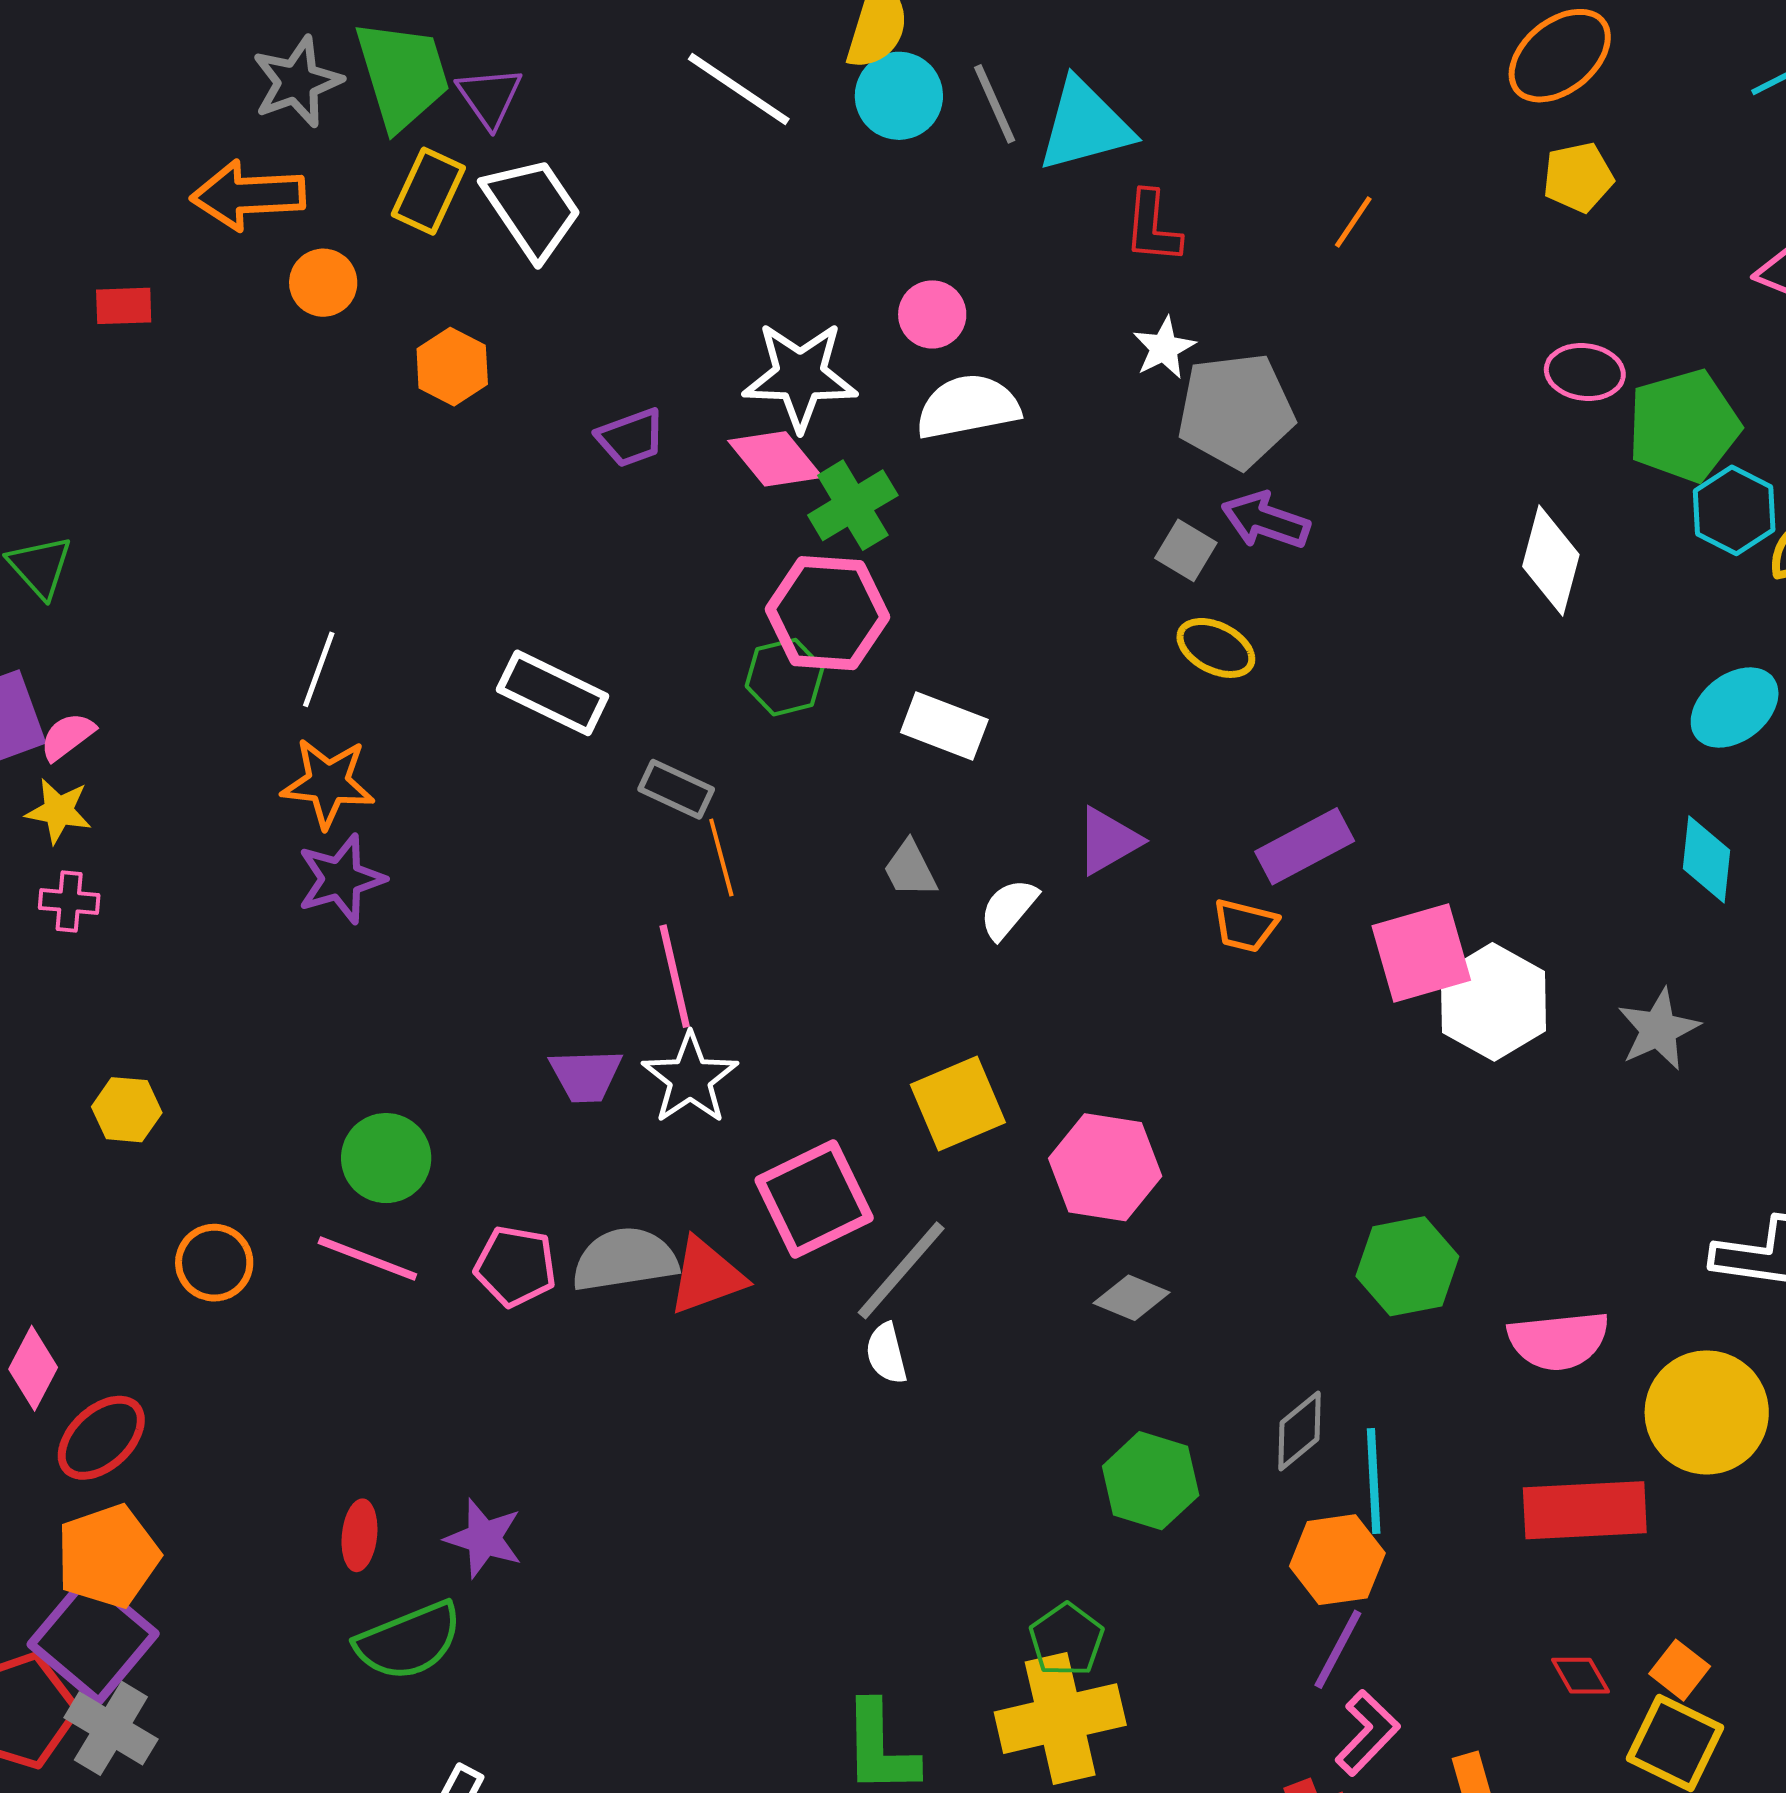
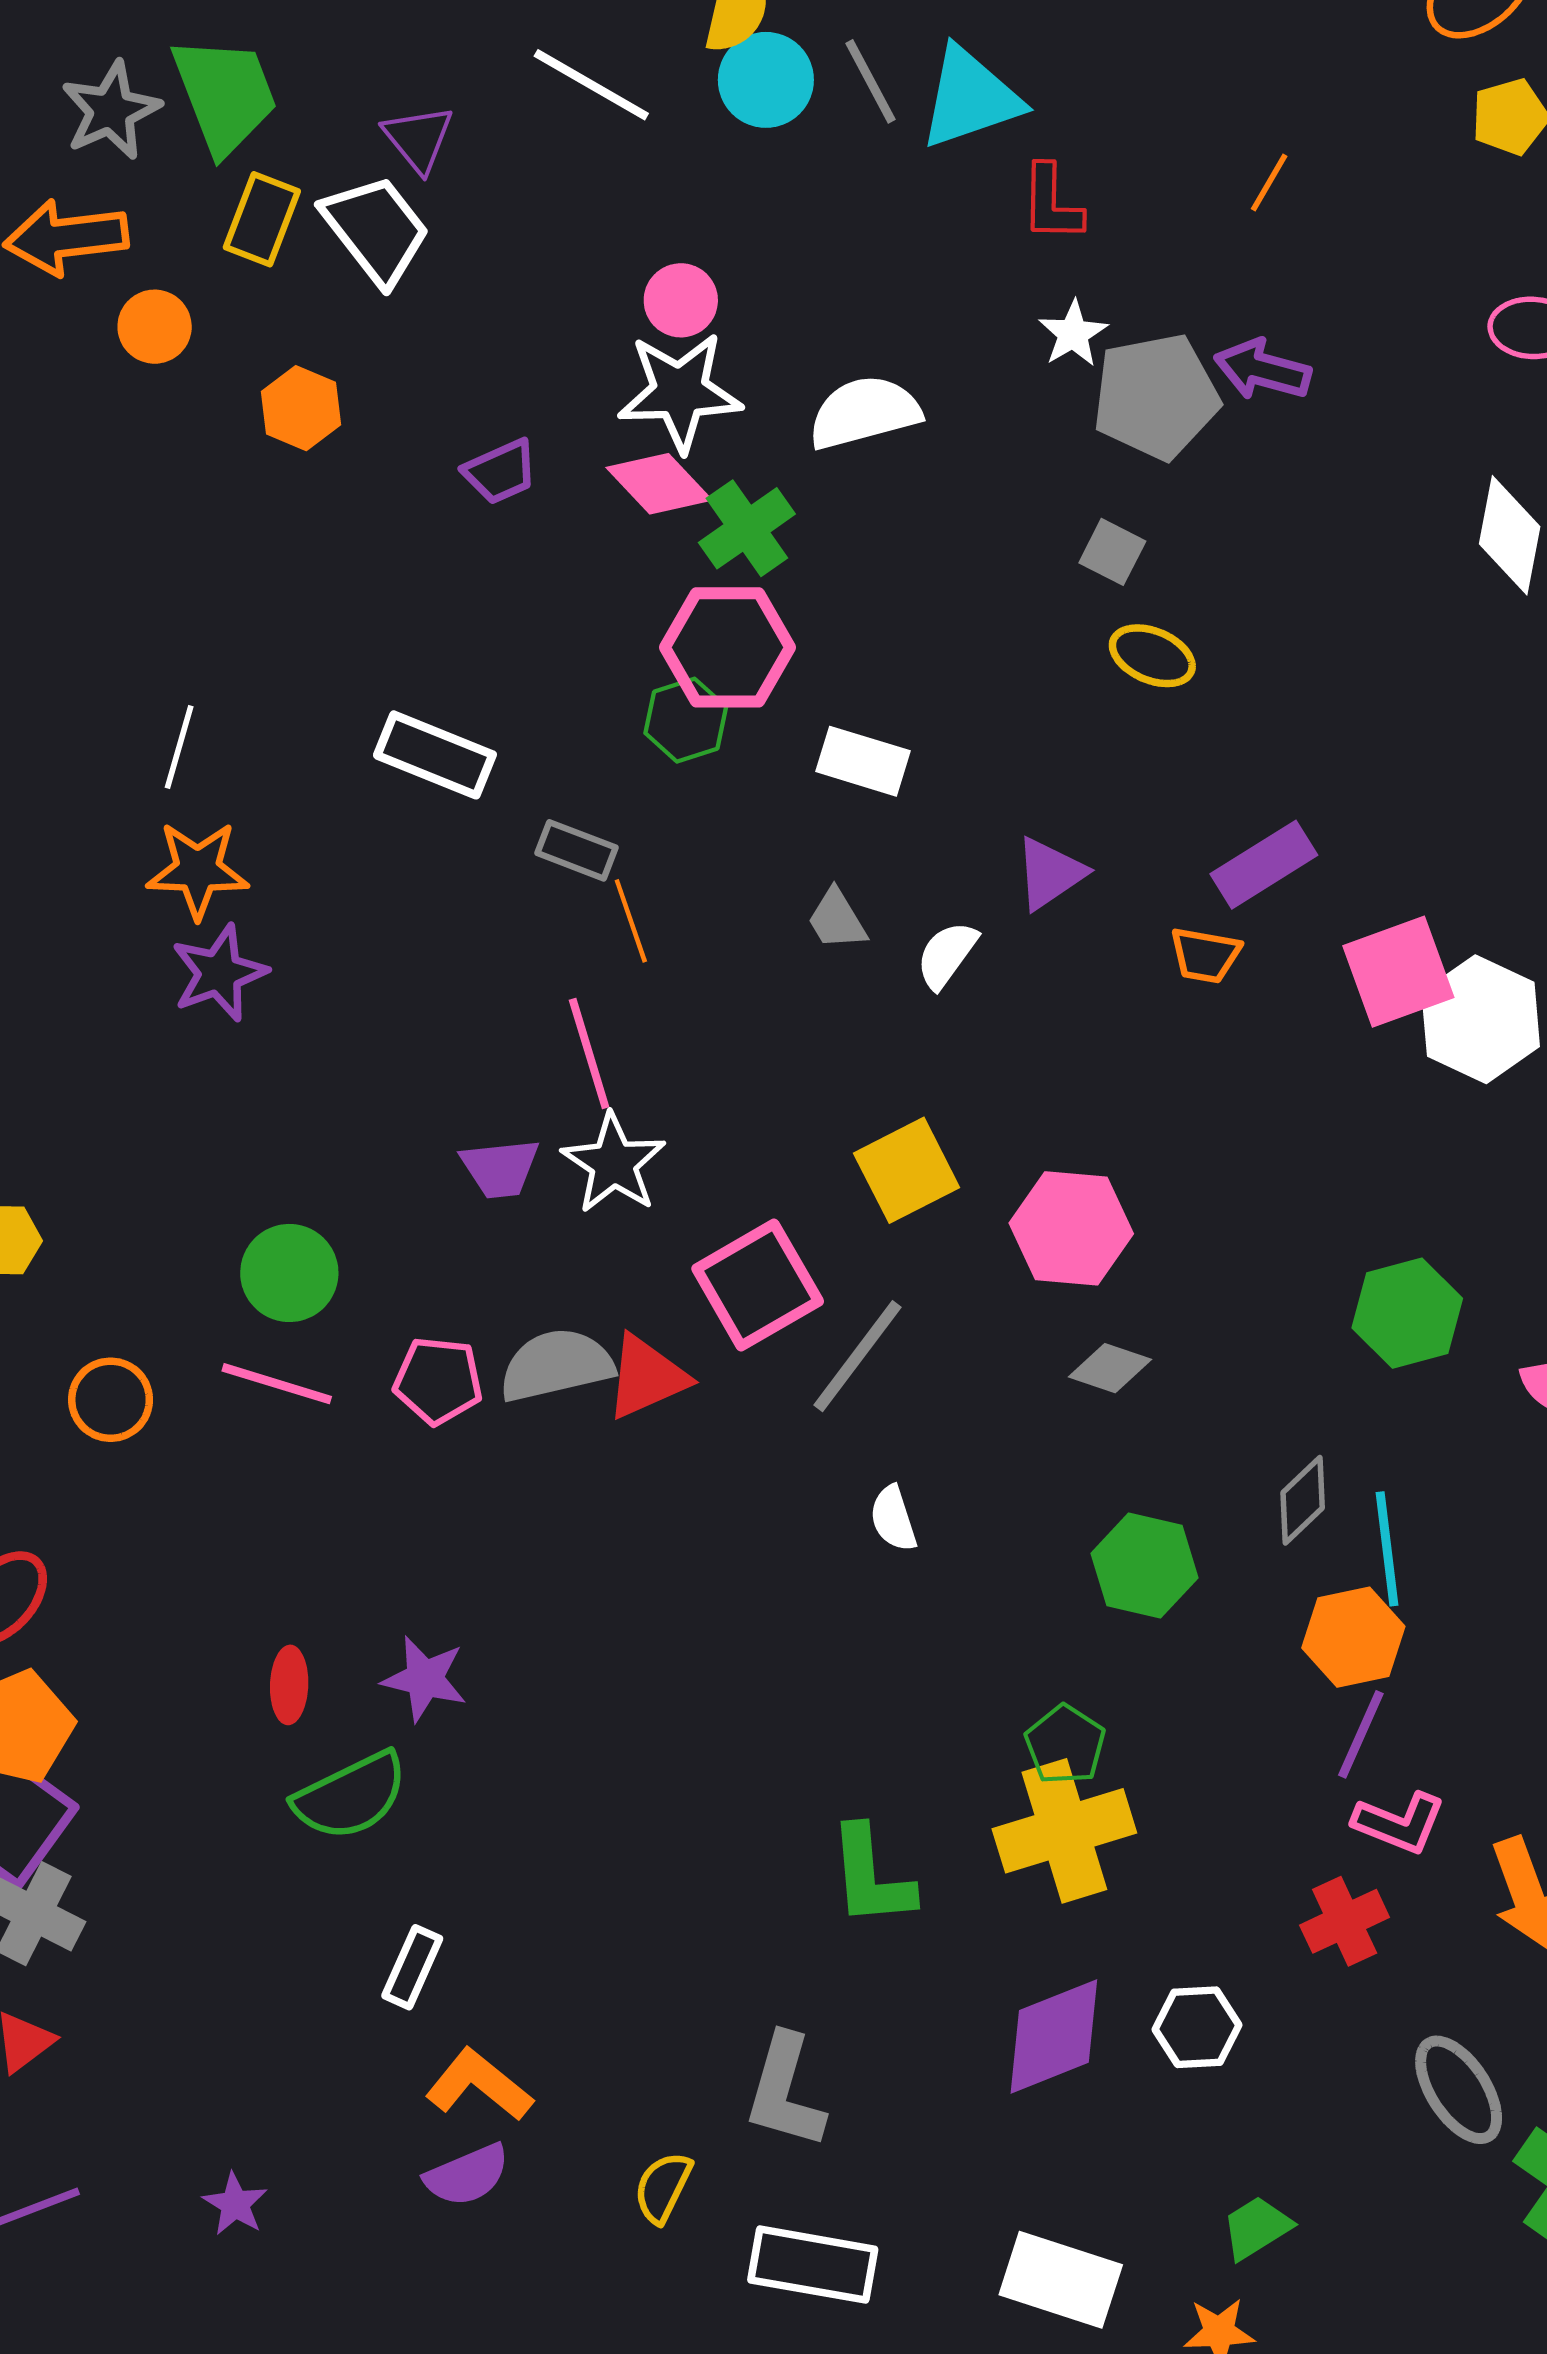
purple triangle: (490, 97) -> (418, 139), moved
pink circle: (932, 314) -> (681, 300), moved
purple arrow: (1266, 520) -> (1263, 370), moved
white semicircle: (886, 1353) -> (893, 1519), moved
pink L-shape: (1367, 1733) -> (1399, 1823), turned 72

